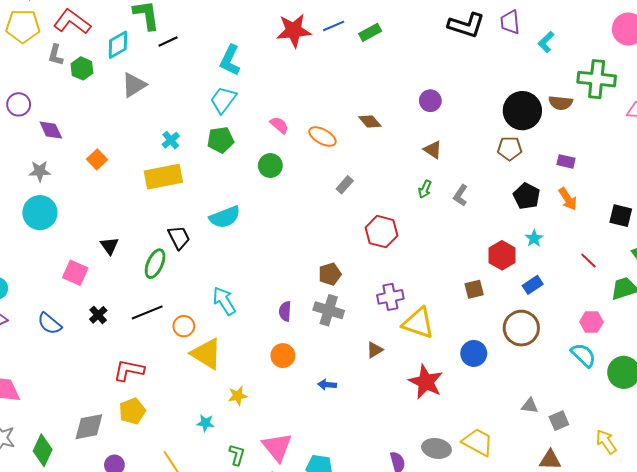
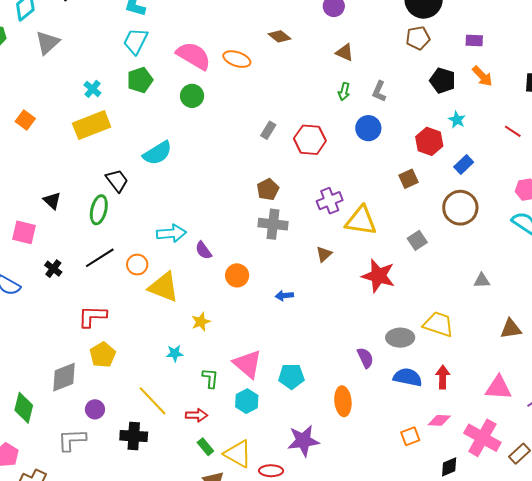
pink semicircle: (279, 125) -> (194, 56), size x1.8
gray rectangle: (345, 185) -> (268, 130), moved
cyan arrow: (224, 301) -> (171, 233), turned 128
purple semicircle: (285, 311) -> (203, 250), moved, turned -30
blue circle: (474, 353) -> (368, 128), moved
gray square: (559, 421) -> (417, 240), moved

